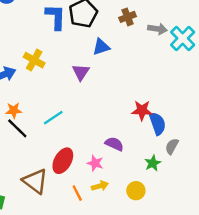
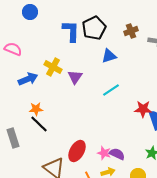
purple triangle: (81, 72) -> (75, 77), moved
cyan line: (53, 118) -> (111, 90), moved
purple semicircle: (114, 144) -> (117, 154), moved

